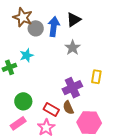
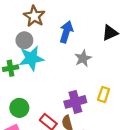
black triangle: (74, 20) -> (110, 33), moved
gray circle: (36, 28) -> (24, 40), moved
cyan star: (27, 55) -> (31, 58), size x1.6

